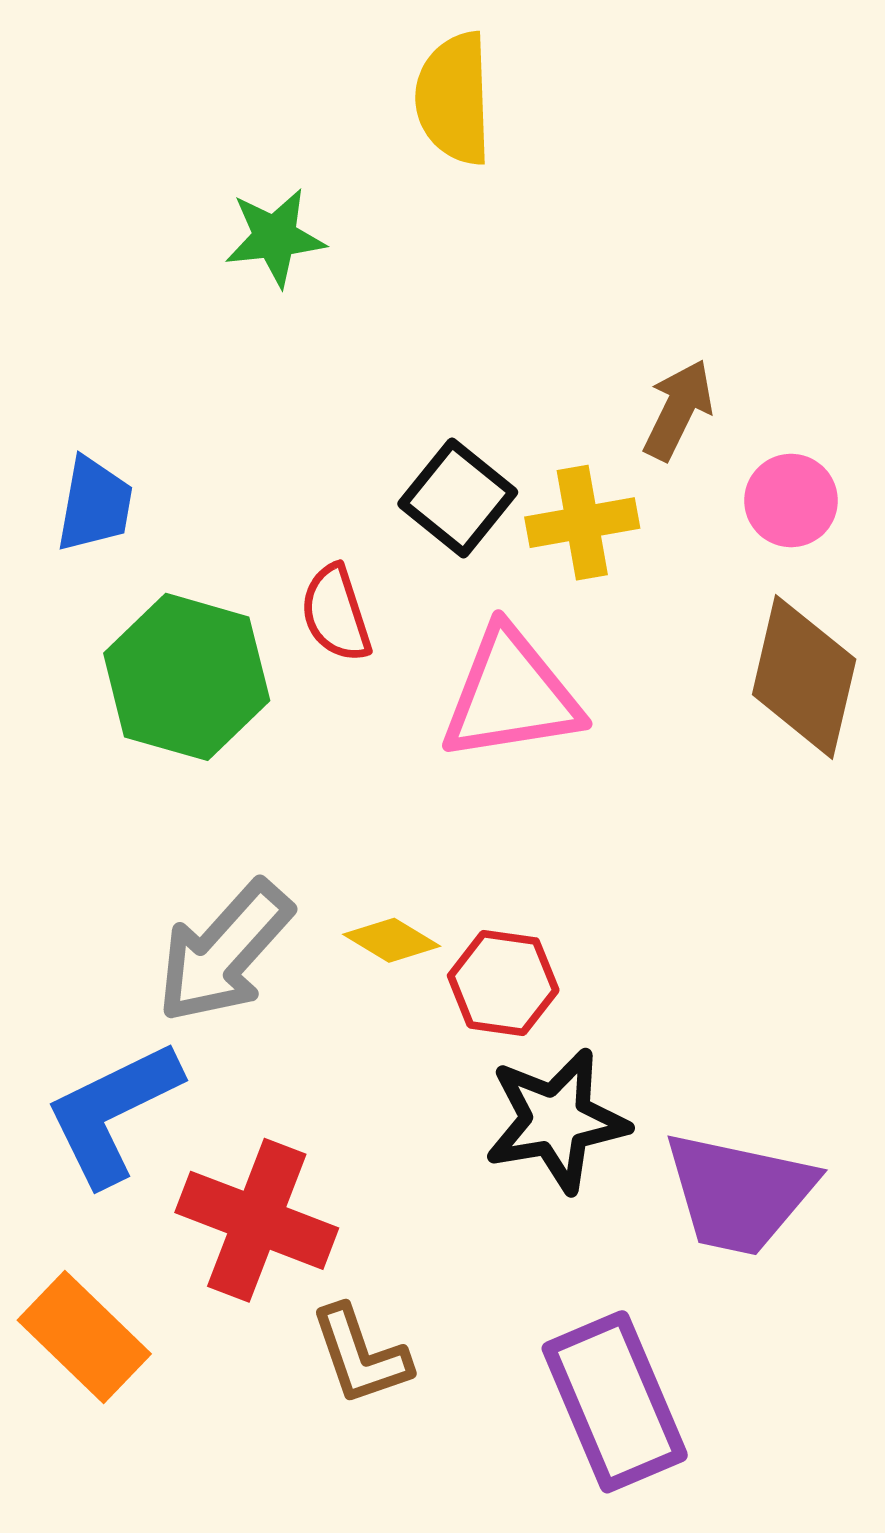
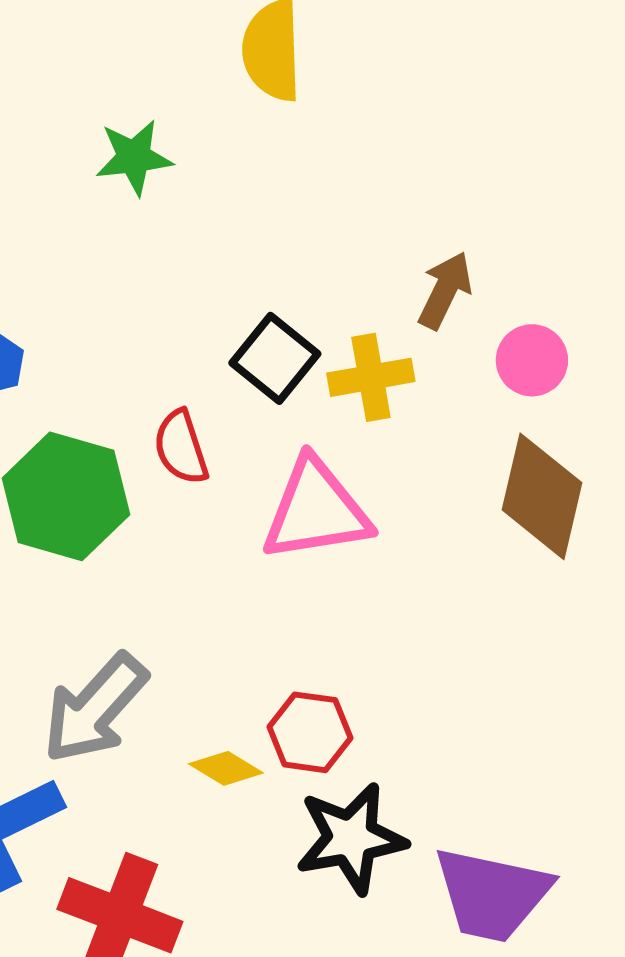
yellow diamond: (392, 940) -> (226, 768), moved

